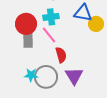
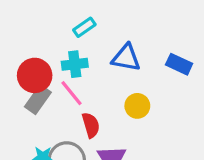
yellow circle: (96, 24) -> (137, 106), moved
gray rectangle: (28, 39) -> (38, 99), turned 36

